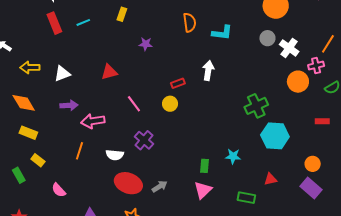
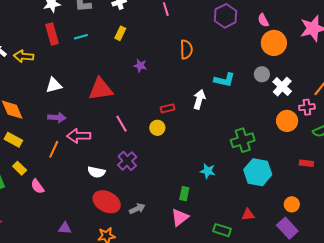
cyan L-shape: (222, 33) -> (224, 80), moved
yellow arrow: (30, 67) -> (24, 56), moved
red triangle: (109, 72) -> (101, 89), size x1.5
orange line: (79, 151) -> (54, 149), moved
cyan star: (233, 156) -> (208, 171), moved
pink semicircle: (59, 190) -> (37, 186), moved

